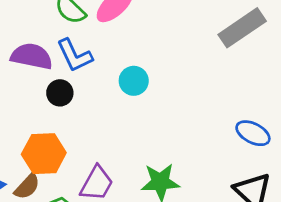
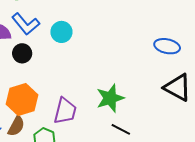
cyan circle: (134, 81) -> (61, 32), moved

